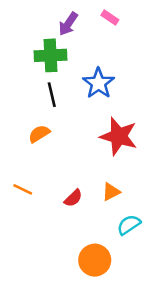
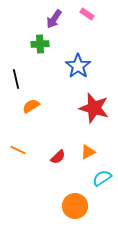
green cross: (50, 55) -> (40, 44), size x0.7
black line: (52, 95) -> (16, 79), moved

